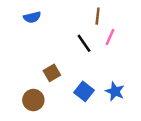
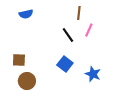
brown square: (52, 73) -> (19, 60), moved, turned 32
blue square: (84, 91) -> (65, 64), moved

